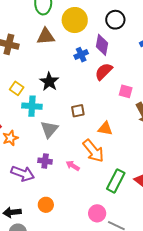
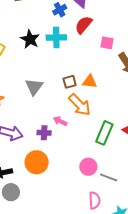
cyan cross: (32, 106) -> (56, 37), moved
brown square: (78, 111) -> (70, 82), moved
purple cross: (45, 161) -> (44, 133), moved
orange circle: (46, 205) -> (37, 162), size x1.5

